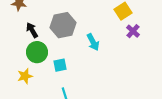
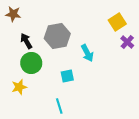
cyan square: (60, 65) -> (67, 76), moved

